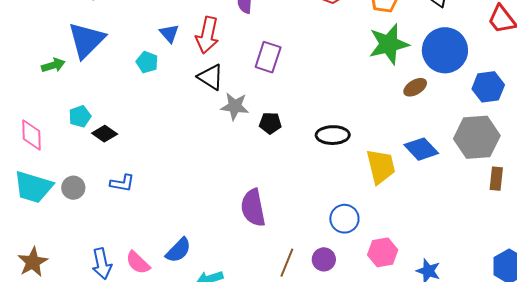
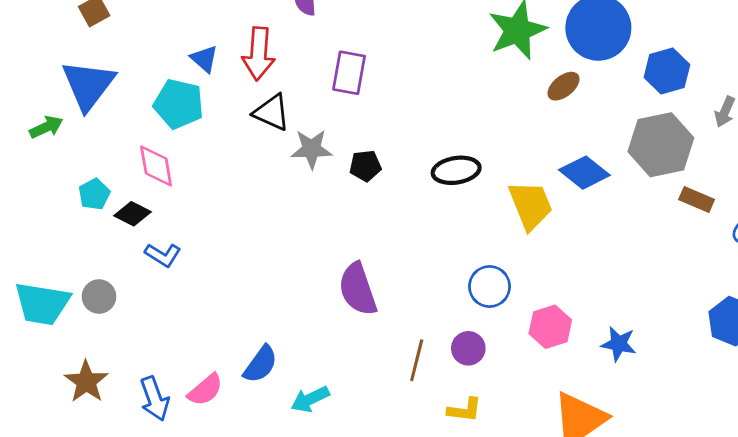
cyan pentagon: (147, 62) -> (179, 104), size x1.6
pink diamond: (32, 135) -> (156, 166), moved
brown rectangle: (496, 179) -> (697, 200), turned -65
blue L-shape: (122, 183) -> (163, 255), moved, turned 30
brown star: (33, 262) -> (86, 382), moved
pink semicircle: (138, 263) -> (205, 390), turned -76

